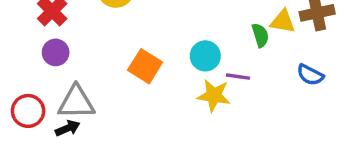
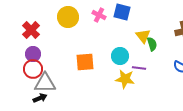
yellow triangle: (283, 21) -> (143, 36), moved, turned 42
orange square: (145, 66) -> (85, 62), turned -36
red circle: (28, 111) -> (33, 69), moved

